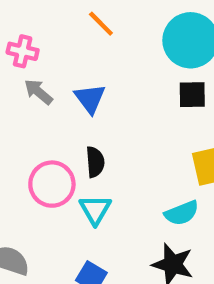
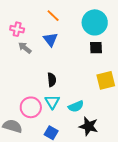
blue triangle: (90, 99) -> (50, 39), moved
pink circle: (52, 184) -> (31, 107), moved
cyan semicircle: (182, 213) -> (76, 106), moved

